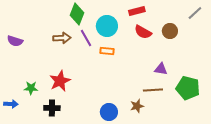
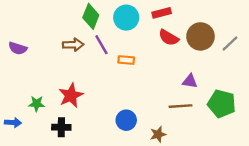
gray line: (195, 13) -> (230, 44), moved
cyan circle: (107, 26) -> (126, 18), moved
brown circle: (170, 31) -> (201, 36), size x1.5
brown star: (137, 106) -> (158, 134), moved
blue circle: (109, 112) -> (126, 120), moved

